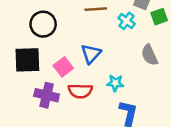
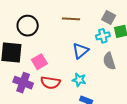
cyan cross: (127, 21) -> (103, 36), moved, turned 32
blue triangle: (91, 54) -> (80, 51), moved

